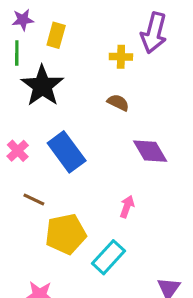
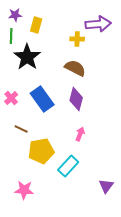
purple arrow: (154, 33) -> (98, 24), turned -110
brown semicircle: (118, 103) -> (75, 68), size x1.5
purple diamond: (150, 151) -> (76, 99), moved, turned 45

